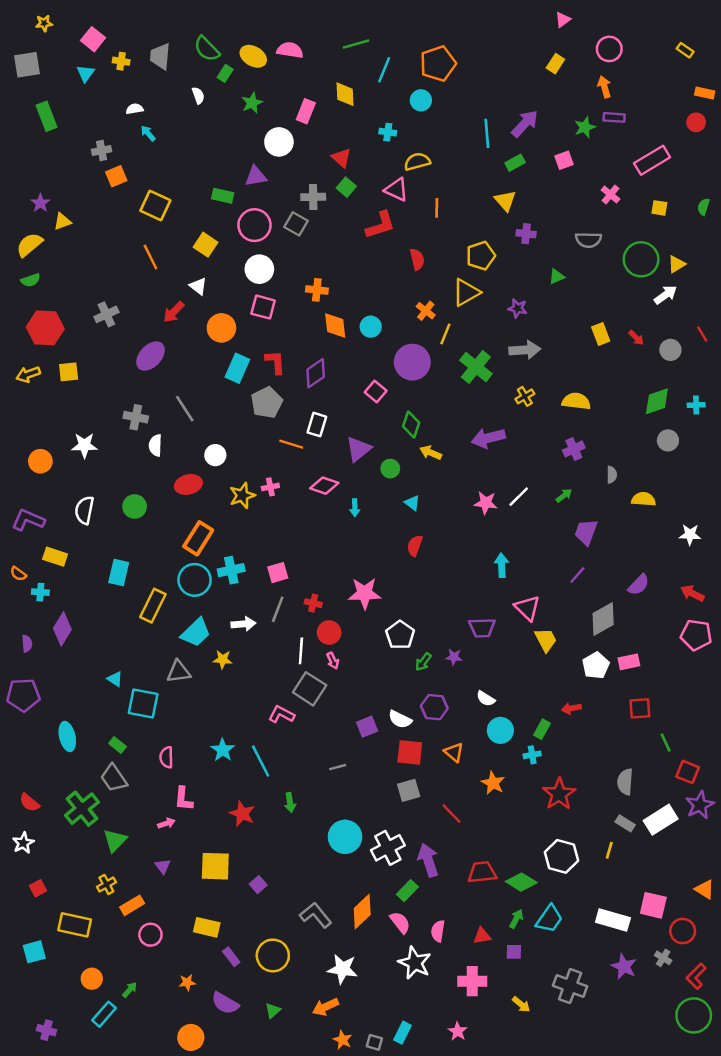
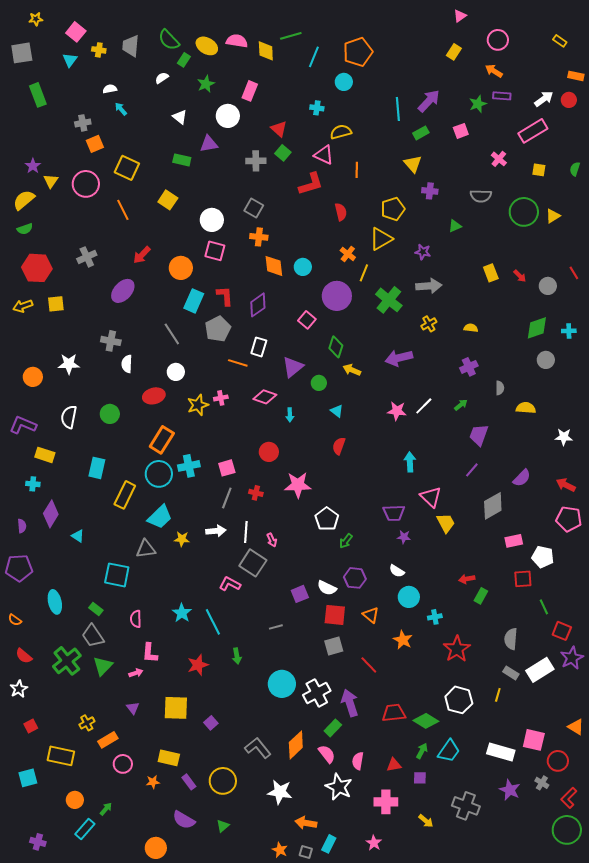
orange arrow: (604, 87) -> (494, 71), turned -42
yellow diamond: (345, 94) -> (266, 51), moved
white semicircle: (198, 95) -> (162, 78), turned -104
yellow triangle: (62, 221) -> (51, 181), turned -35
gray square: (296, 224) -> (254, 208), moved
pink circle: (254, 225) -> (86, 184), moved
white triangle: (198, 286) -> (180, 117), moved
white arrow: (666, 295) -> (544, 99), moved
yellow semicircle: (576, 401) -> (471, 328), size x0.6
gray line: (185, 409) -> (172, 334), moved
orange semicircle: (18, 574) -> (15, 620), moved
white arrow: (243, 624) -> (216, 531), moved
red circle: (329, 633) -> (269, 452), moved
purple star: (454, 657) -> (404, 537), moved
white pentagon: (596, 666) -> (543, 557), moved, turned -30
cyan triangle: (115, 679) -> (78, 536), moved
green rectangle: (542, 729) -> (481, 596), moved
red star: (242, 814) -> (198, 665), turned 30
green triangle: (115, 840) -> (103, 666), moved
orange star: (187, 982) -> (153, 782), moved
orange arrow: (325, 1007) -> (306, 823), moved, turned 35

